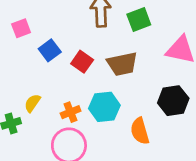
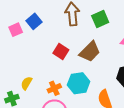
blue square: (50, 50) -> (34, 21), moved
brown trapezoid: (122, 64) -> (90, 52), turned -30

